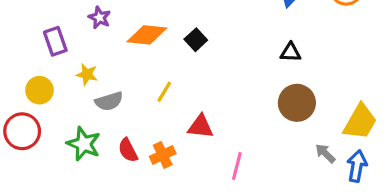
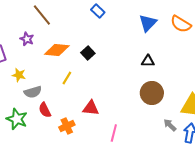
yellow line: (164, 92) -> (67, 78), moved
red semicircle: (128, 150) -> (45, 110), moved

